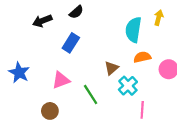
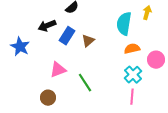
black arrow: (42, 21) -> (47, 26), moved
brown triangle: (111, 68) -> (88, 41), moved
blue star: (19, 73) -> (20, 47), moved
cyan cross: (128, 86) -> (133, 75), moved

